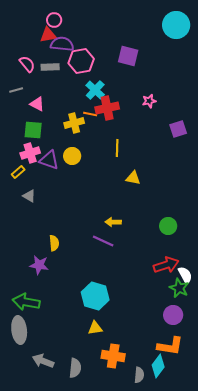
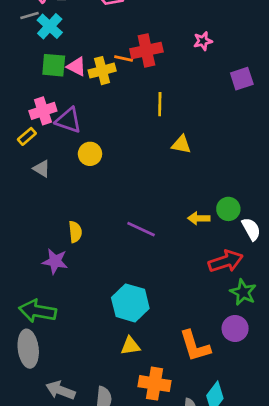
gray line: (16, 90) -> (30, 16), moved
cyan cross: (95, 90) -> (50, 26), moved
pink triangle: (37, 104) -> (77, 67), moved
green square: (33, 130) -> (54, 65), moved
yellow circle: (72, 156) -> (90, 154), moved
yellow arrow: (113, 222) -> (199, 218), moved
white semicircle: (185, 275) -> (251, 229), moved
orange L-shape: (170, 346) -> (195, 346), moved, turned 64

